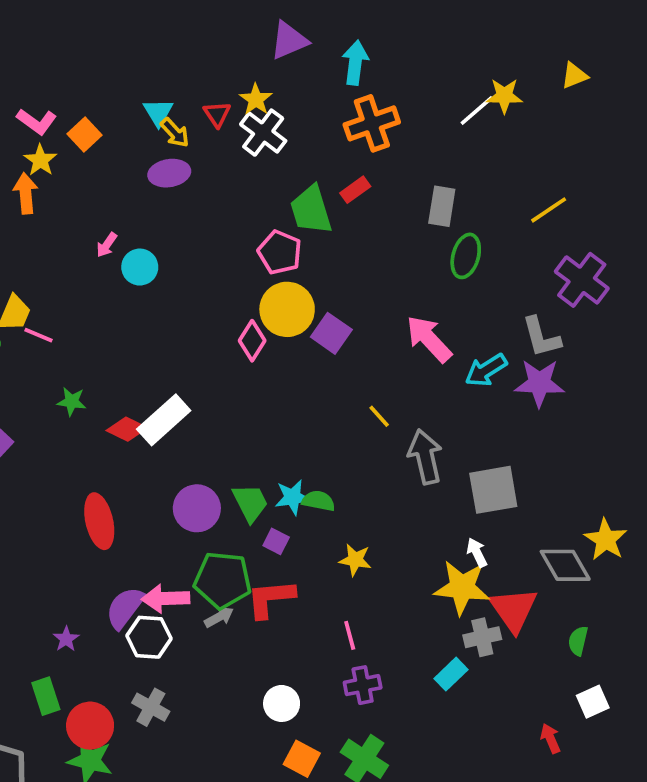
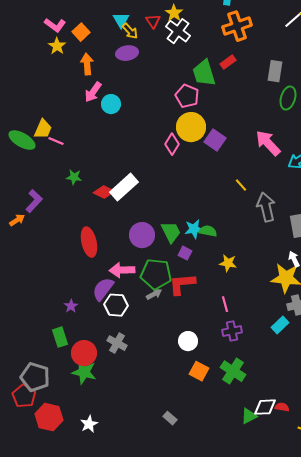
orange arrow: (26, 193) -> (87, 64), moved
pink arrow: (107, 245) -> (93, 92), size x1.5
pink arrow: (166, 599) -> (122, 270), moved

